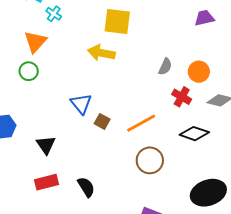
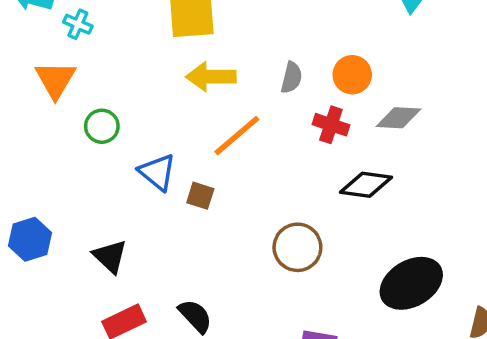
yellow arrow: (101, 53) -> (211, 77), moved
green circle: (29, 71) -> (102, 126), moved
orange line: (141, 123) -> (237, 136), moved

